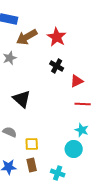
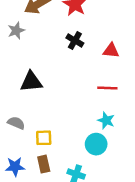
red triangle: (77, 81) -> (111, 50), moved, turned 32
black triangle: (22, 99) -> (31, 82), turned -48

